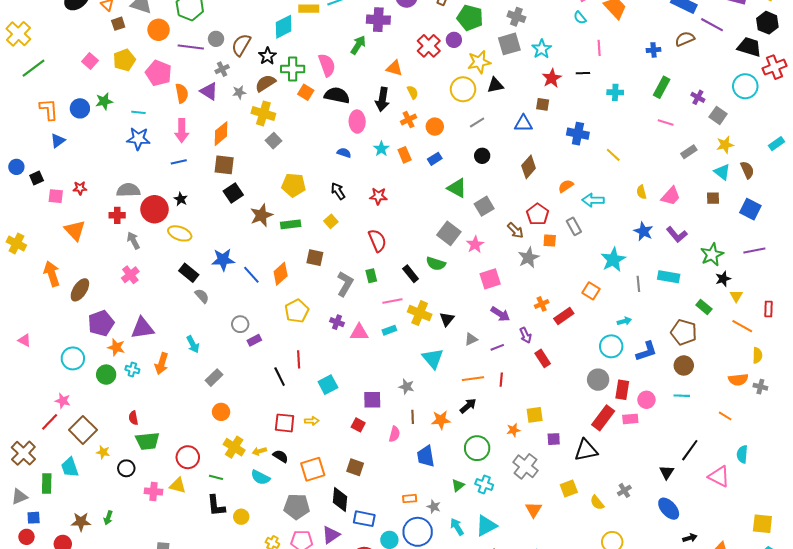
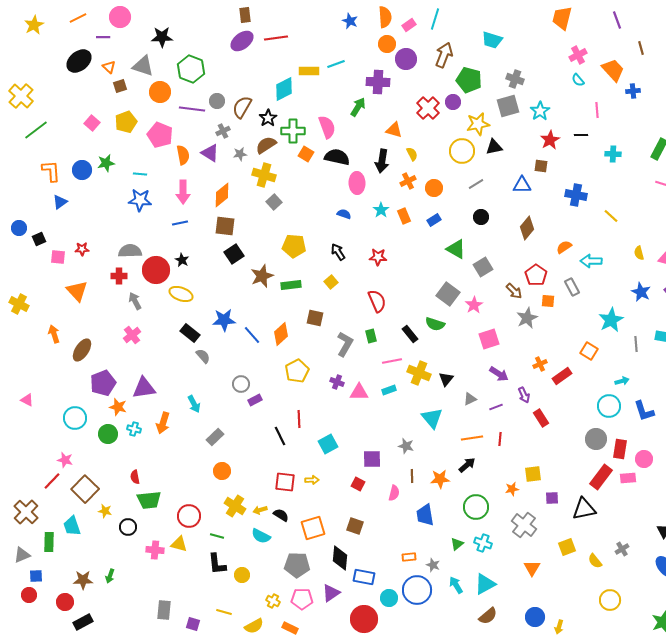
blue cross: (654, 50) -> (633, 91), moved
orange arrow: (52, 274) -> (54, 334), size x0.7
blue L-shape: (646, 351) -> (644, 411), turned 90

